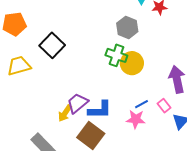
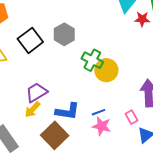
gray hexagon: (127, 27) -> (64, 34), moved
purple trapezoid: (77, 103) -> (36, 92), moved
blue line: (141, 104) -> (99, 112), moved

